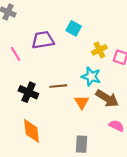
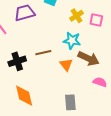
black cross: (28, 92) -> (17, 61), turned -36

